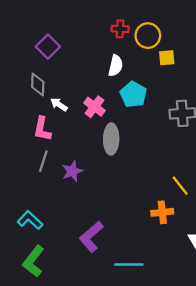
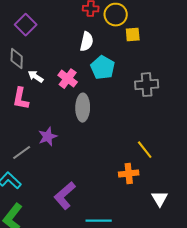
gray line: (43, 161) -> (22, 153), moved, turned 36

